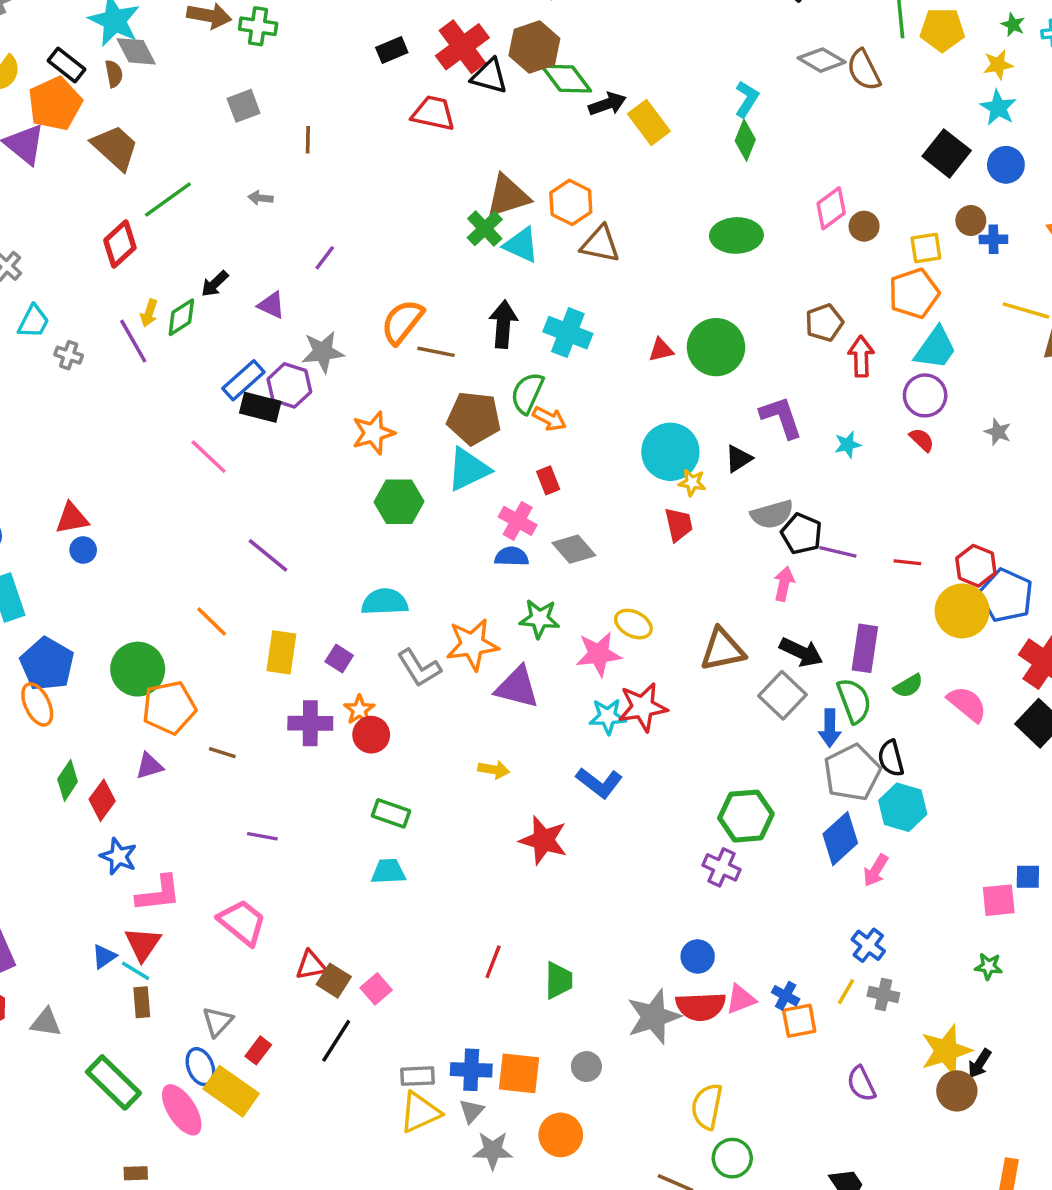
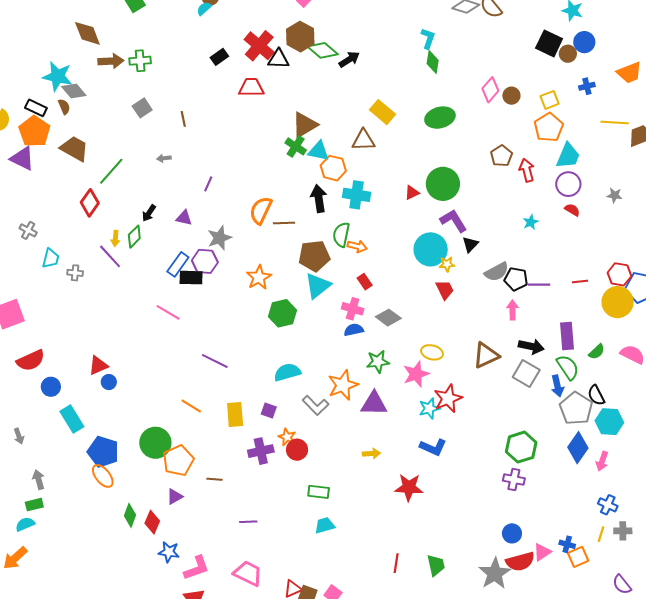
yellow rectangle: (649, 123) -> (382, 112), moved
orange hexagon: (571, 202) -> (333, 168), moved
brown circle: (971, 220) -> (568, 54), moved
purple L-shape: (781, 417) -> (454, 221), moved

